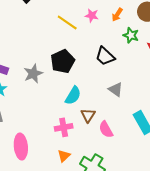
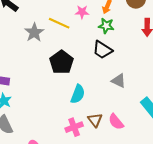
green star: (131, 35) -> (106, 26), moved
gray star: (33, 74) -> (34, 32), moved
brown triangle: (88, 115) -> (95, 120), moved

